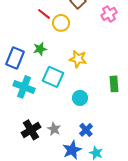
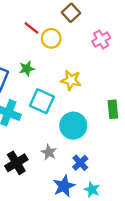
pink cross: (109, 14) -> (101, 40), moved
cyan circle: (80, 98) -> (73, 126), size x1.5
gray star: (54, 129) -> (49, 152), moved

